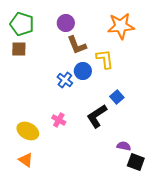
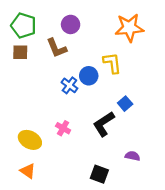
brown L-shape: (77, 45) -> (57, 48), moved
black square: (136, 162) -> (99, 174), moved

